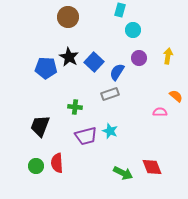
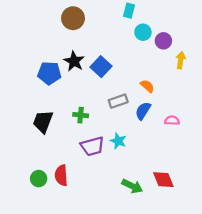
purple circle: (139, 58) -> (163, 41), moved
blue semicircle: (117, 72) -> (143, 111), moved
orange semicircle: (176, 96) -> (147, 86), moved
black trapezoid: (40, 126) -> (43, 122), moved

